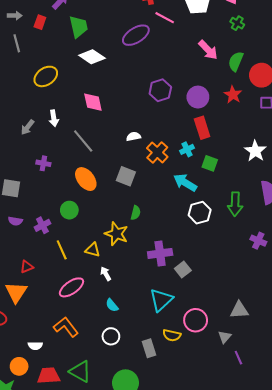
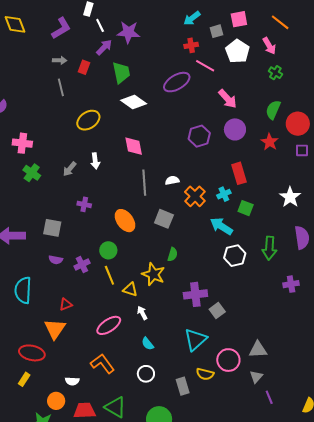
pink arrow: (208, 50) -> (228, 99), moved
purple circle: (198, 97) -> (235, 129), moved
gray line: (83, 141) -> (144, 183), moved, turned 35
purple cross: (258, 241) -> (291, 284), turned -35
yellow line: (62, 250) -> (109, 275), moved
gray triangle: (239, 310) -> (258, 350), moved

